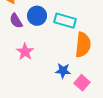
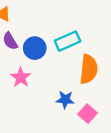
blue circle: (37, 16) -> (35, 48), moved
cyan rectangle: (65, 21) -> (68, 41), turned -40

